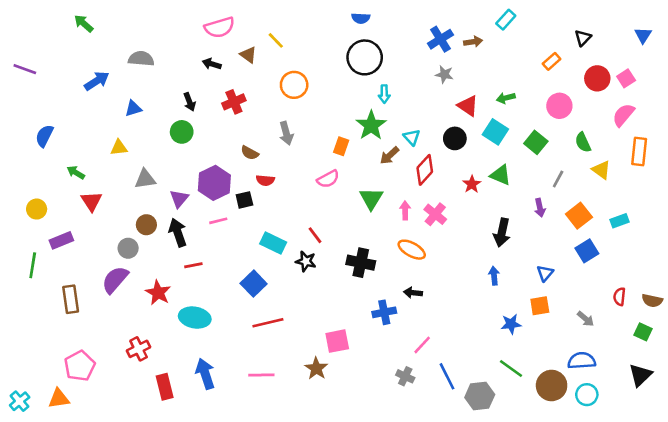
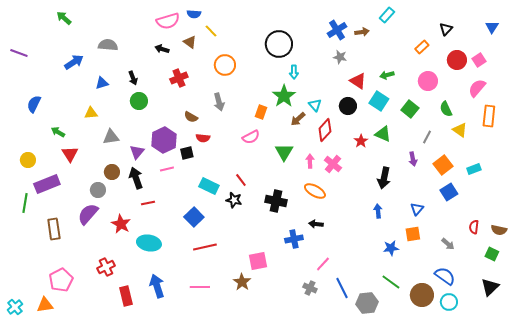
blue semicircle: (361, 18) -> (194, 14), moved
black arrow: (190, 102) -> (133, 78), moved
purple rectangle: (61, 240) -> (47, 184), size x1.4
blue semicircle: (582, 361) -> (445, 276), turned 40

